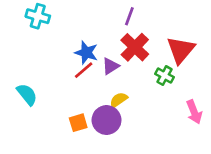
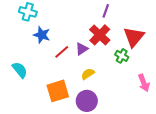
purple line: (129, 16) -> (106, 11), moved
blue star: (86, 53) -> (42, 35), moved
purple circle: (107, 120) -> (87, 101), moved
orange square: (78, 123) -> (58, 91), size x1.6

